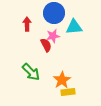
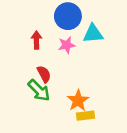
red arrow: (27, 24) -> (36, 40), moved
red semicircle: (46, 45) -> (44, 74), moved

